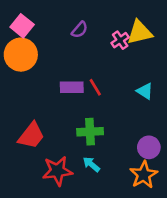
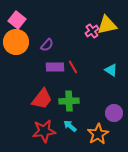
purple semicircle: (80, 30) -> (47, 45), moved
red trapezoid: (31, 136) -> (42, 99), moved
orange star: (144, 175) -> (98, 134), moved

